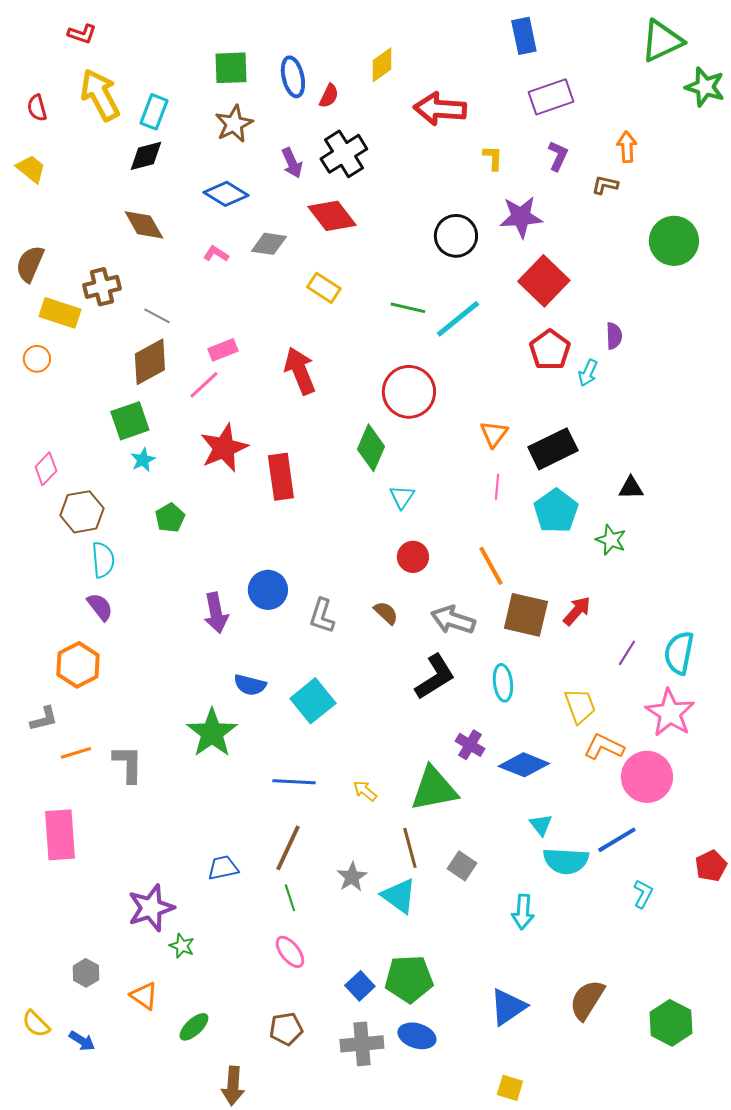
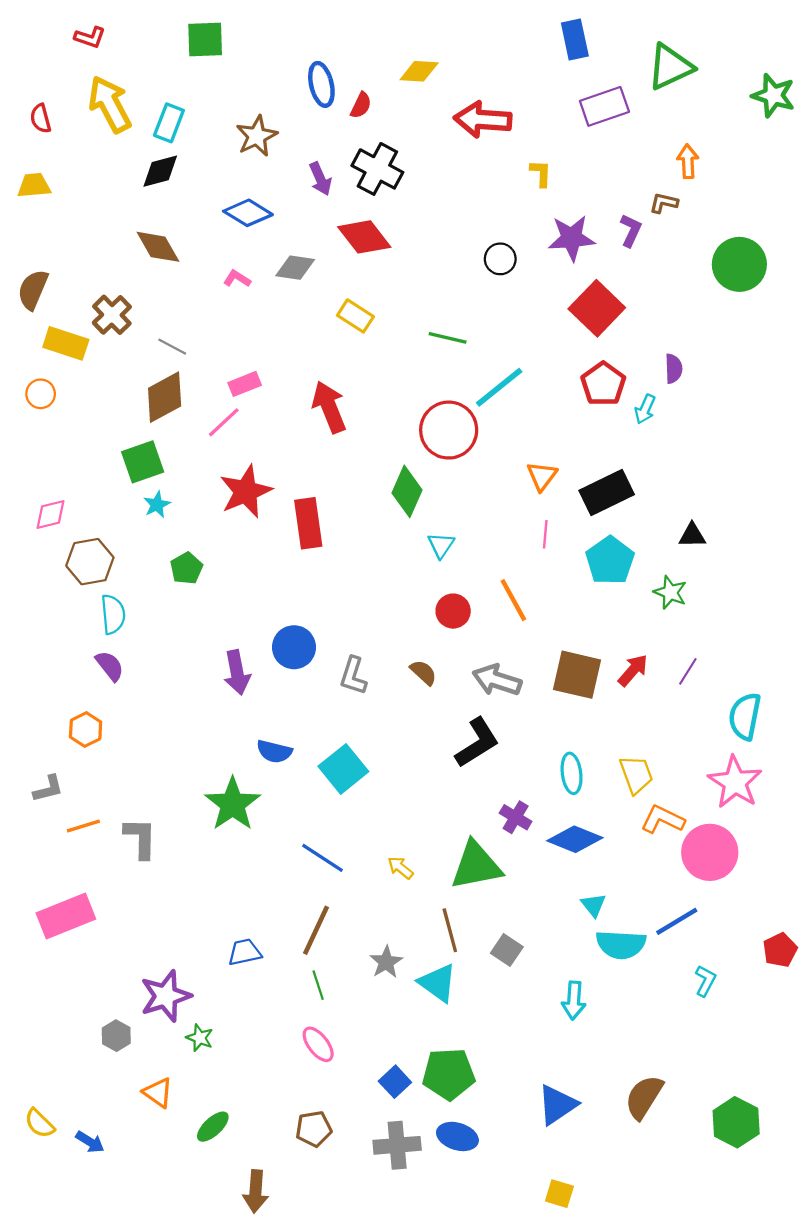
green triangle: (662, 41) -> (670, 67), moved
yellow diamond: (382, 65) -> (419, 71), turned 39
green square: (231, 68) -> (205, 39), moved
black cross: (344, 154) -> (377, 169), turned -30
purple L-shape: (558, 156) -> (631, 230), moved
yellow trapezoid: (31, 169) -> (34, 185), turned -44
black circle: (456, 236) -> (500, 259), size x0.7
brown cross: (102, 287) -> (112, 315), turned -30
cyan line: (458, 319) -> (499, 387), moved
pink diamond: (46, 469) -> (50, 514), turned 32
orange line: (491, 566) -> (513, 600), moved
purple line: (627, 653) -> (688, 671), moved
orange hexagon: (78, 665) -> (86, 730), size x0.7
cyan ellipse: (503, 683) -> (572, 773), moved
blue line: (294, 782) -> (323, 858), turned 30
pink rectangle: (60, 835) -> (66, 916), turned 72
gray hexagon: (86, 973) -> (116, 1036), moved

